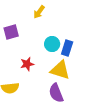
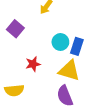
purple square: (11, 32) -> (15, 29), turned -35

